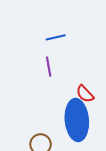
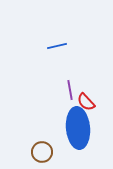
purple line: (49, 67) -> (70, 90), moved

